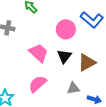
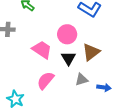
pink circle: (66, 29) -> (67, 34), moved
black triangle: (64, 56) -> (68, 58), moved

